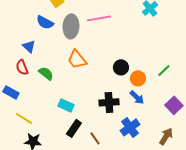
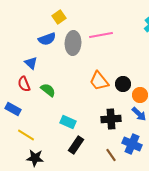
blue semicircle: (45, 22) -> (47, 39), turned -48
orange trapezoid: (77, 59) -> (99, 81), moved
blue cross: (130, 127) -> (132, 144), turned -30
brown line: (95, 138) -> (111, 155), moved

